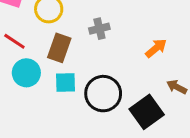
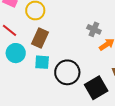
gray cross: (99, 29) -> (94, 29), moved, turned 32

